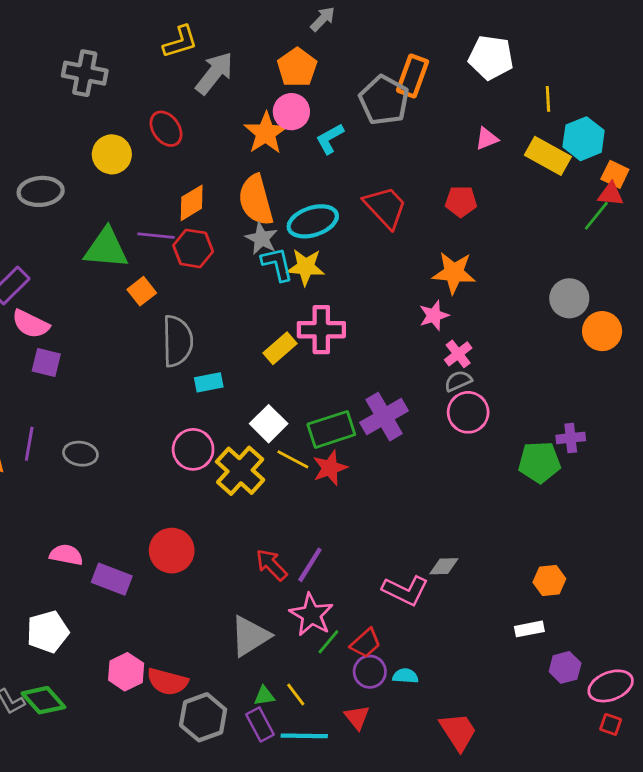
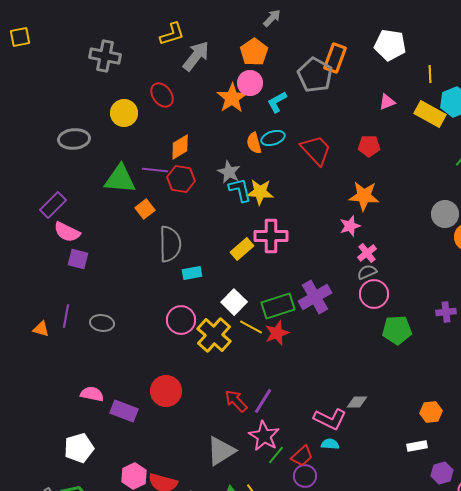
orange semicircle: (256, 200) -> (254, 143), moved, size x0.6
cyan ellipse: (313, 221) -> (273, 138), moved, size x0.7
green pentagon: (539, 462) -> (397, 330), moved
cyan semicircle: (405, 676) -> (330, 444), moved

